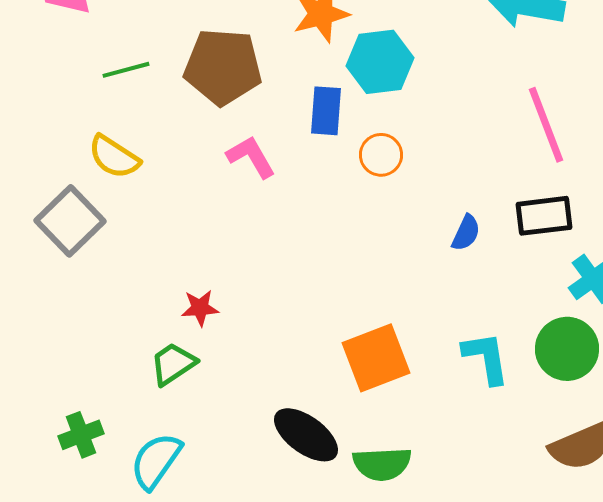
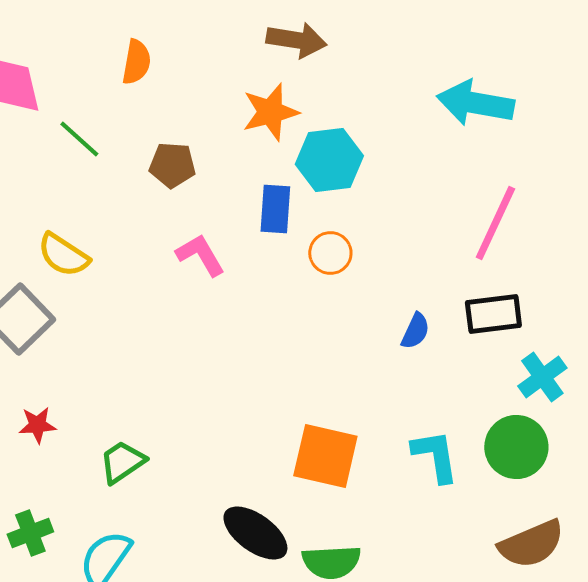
brown pentagon: (223, 67) -> (172, 165), size x0.6
green line: (126, 70) -> (79, 139), moved, turned 57
pink line: (546, 125) -> (495, 223), turned 46
red star: (200, 308) -> (37, 425), moved
orange square: (376, 358) -> (325, 456), turned 34

